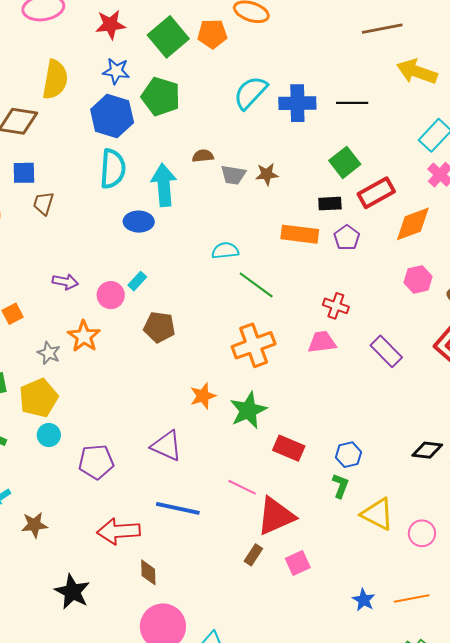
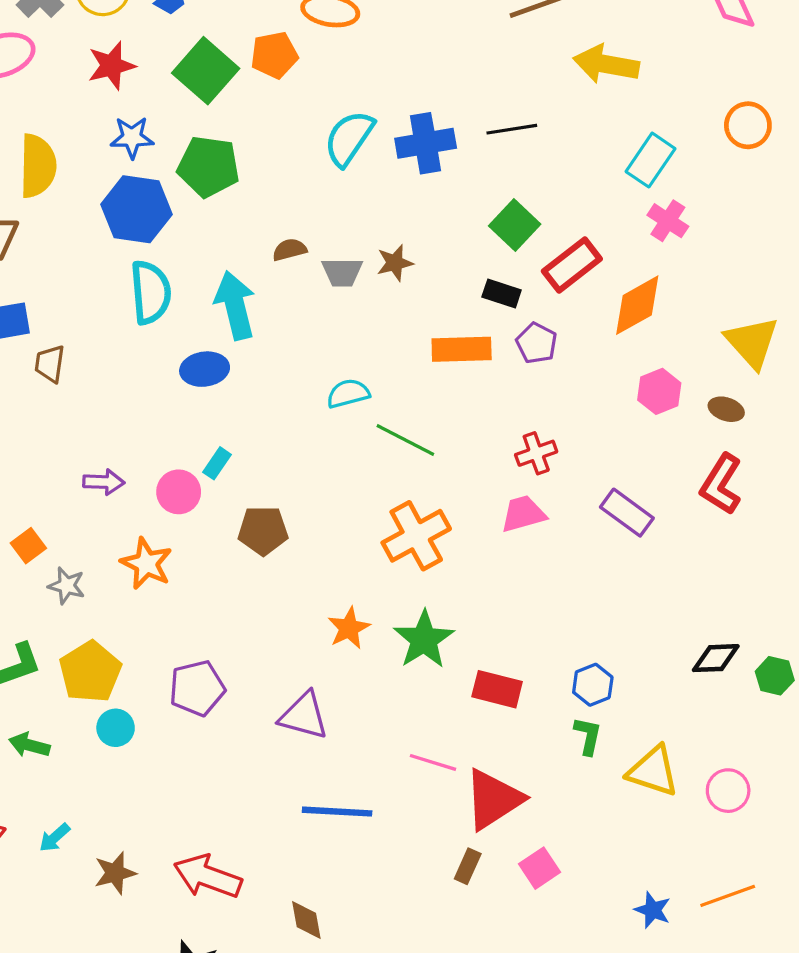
black rectangle: (330, 204) -> (502, 294), turned 30
red cross: (336, 306) -> (536, 453), turned -30
gray star: (49, 353) -> (67, 586), moved
purple pentagon: (96, 462) -> (197, 688), moved
red arrow: (118, 531) -> (208, 877), moved, turned 33

